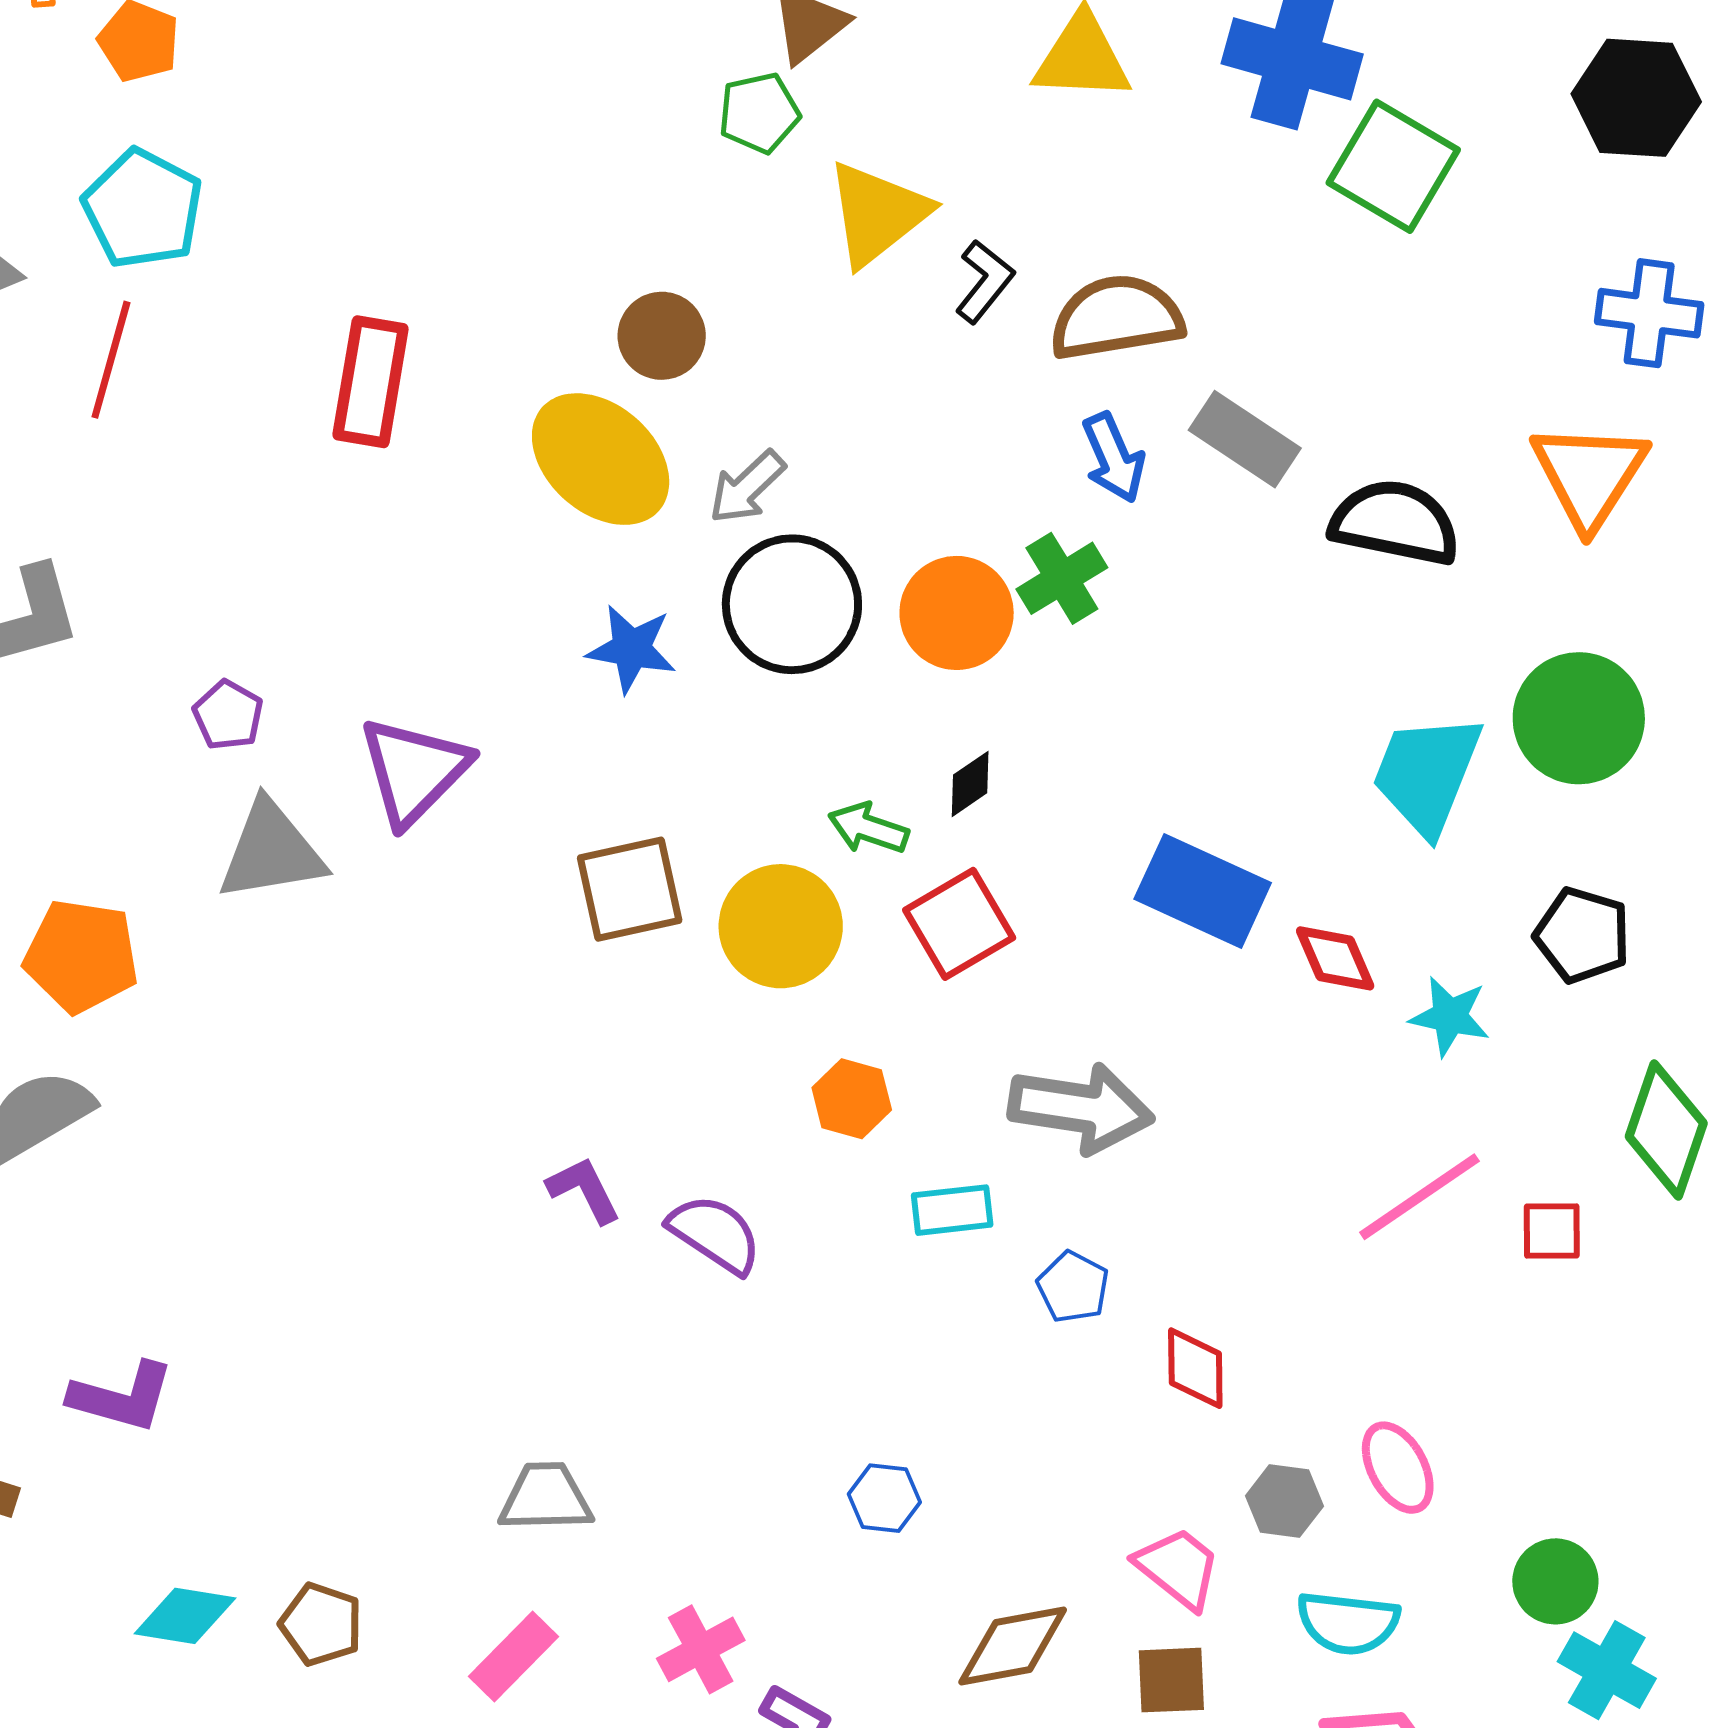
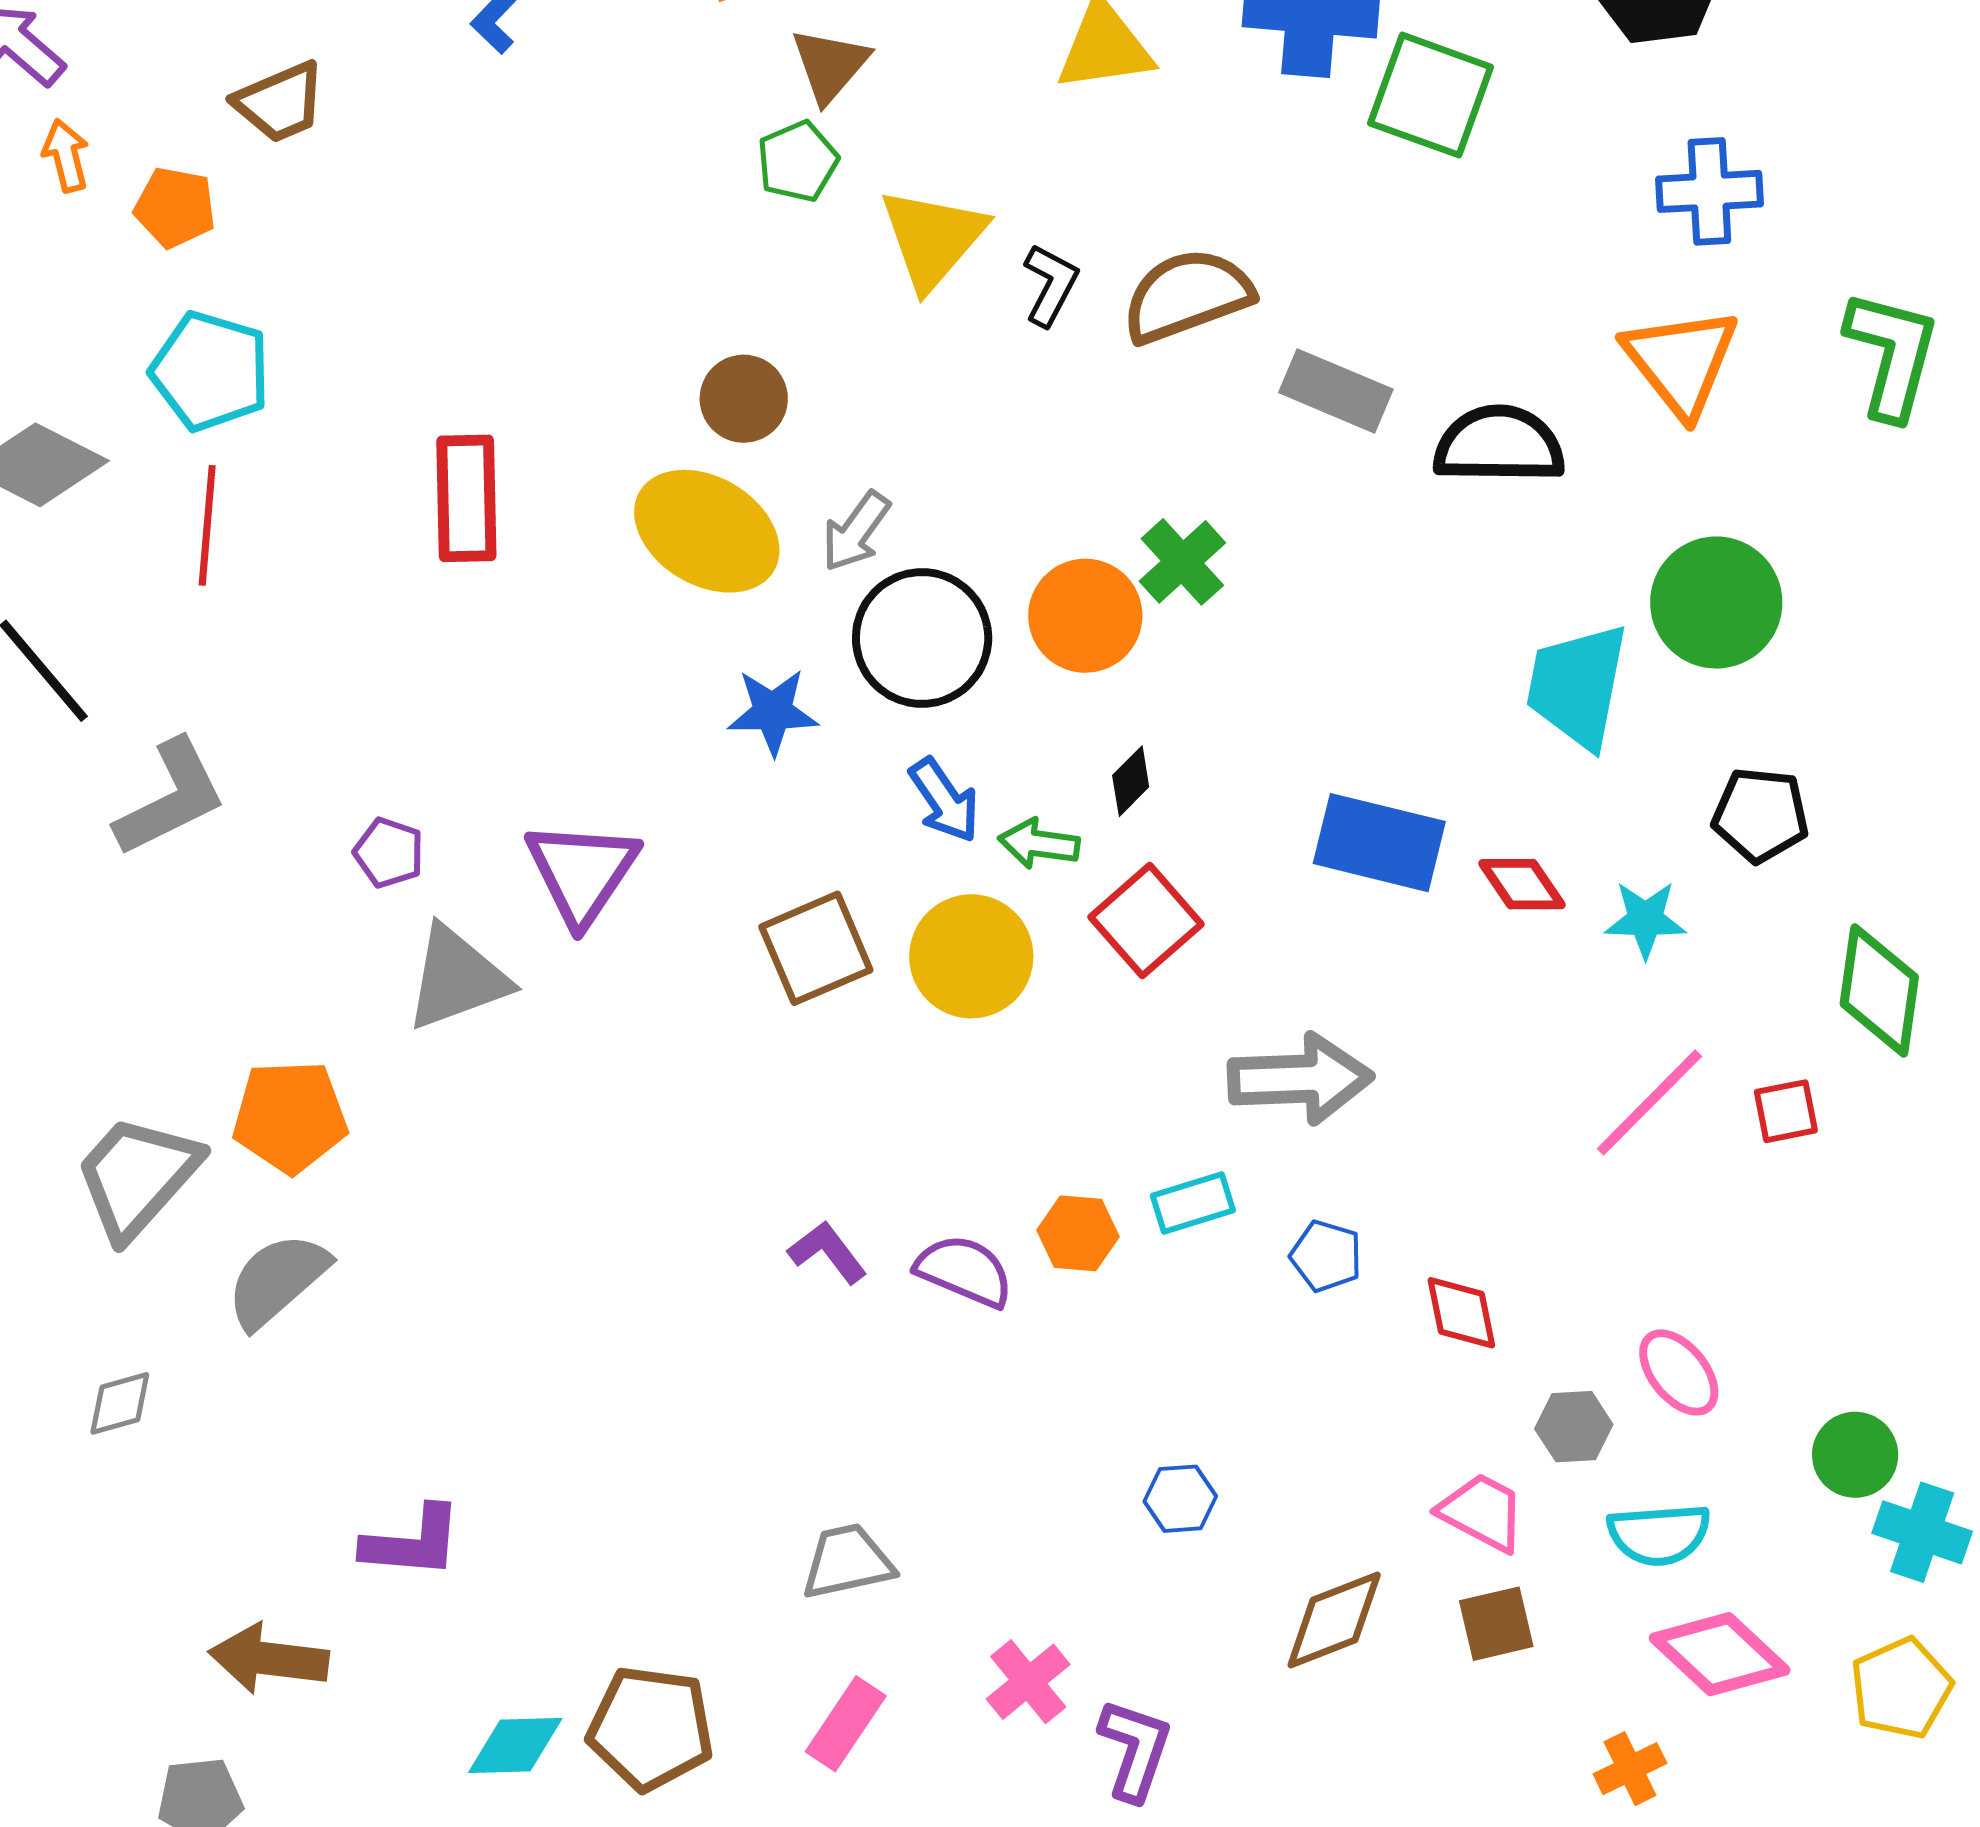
blue arrow: (1114, 458) -> (944, 800), moved
orange hexagon: (852, 1099) -> (1078, 1233), moved
brown pentagon: (321, 1624) -> (651, 1728), size x1.5

